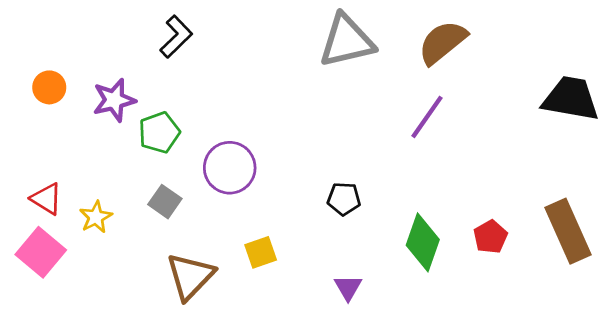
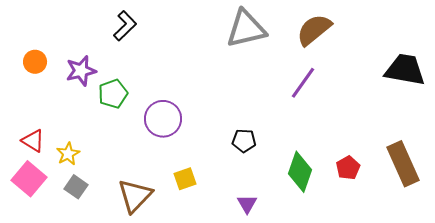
gray square: (165, 202) -> (76, 187), moved

